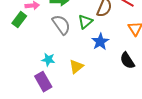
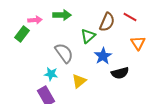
gray semicircle: (61, 25) -> (64, 53), moved
black semicircle: (127, 61) -> (120, 73), moved, turned -72

